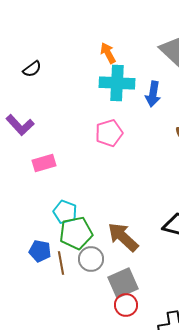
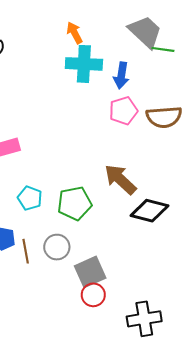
pink pentagon: (109, 133) -> (123, 111), moved
green pentagon: (76, 233) -> (75, 203), moved
brown arrow: (123, 237) -> (120, 179), moved

